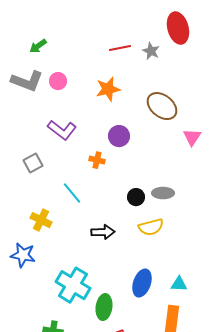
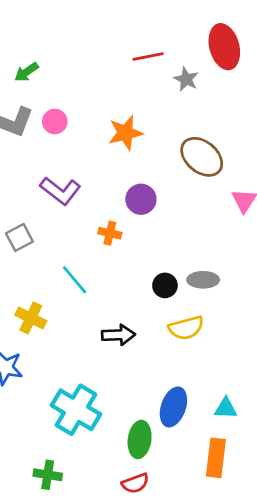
red line: (120, 48) -> (148, 57), moved
green ellipse: (104, 307) -> (140, 439), moved

